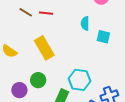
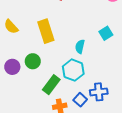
cyan semicircle: (85, 23) -> (80, 47), moved
cyan square: (103, 37) -> (106, 33), turned 32

